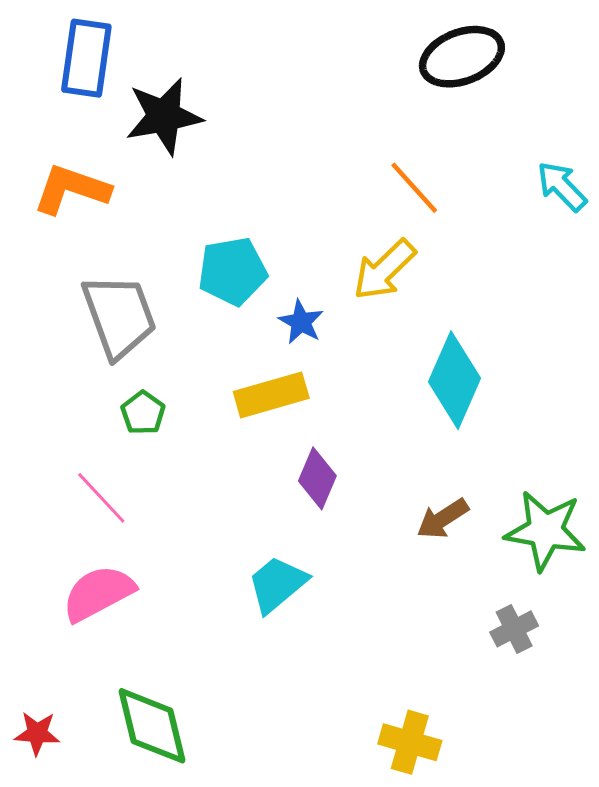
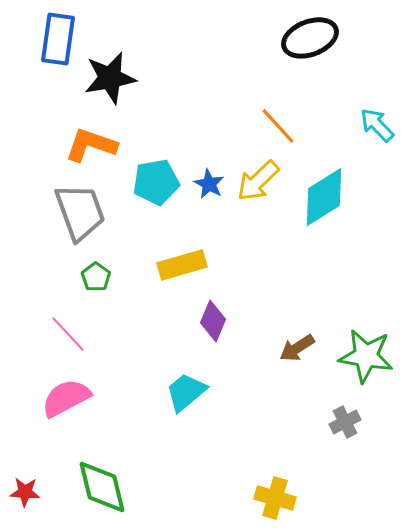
orange L-shape: (71, 189) -> (91, 145), moved
blue star: (301, 322) -> (209, 184), moved
cyan diamond: (455, 380) -> (324, 197), moved, turned 34

